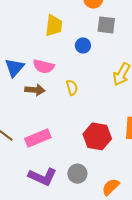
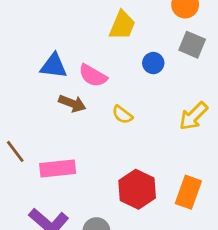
blue triangle: (14, 68) -> (54, 66), turned 40
yellow semicircle: (72, 88) -> (122, 115), turned 126

